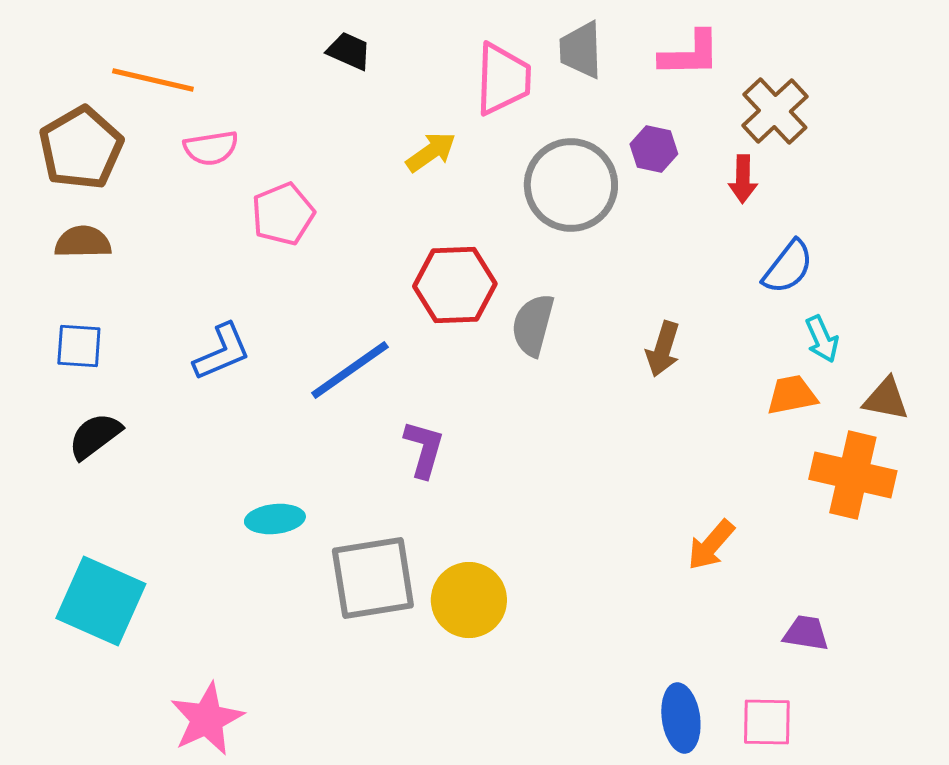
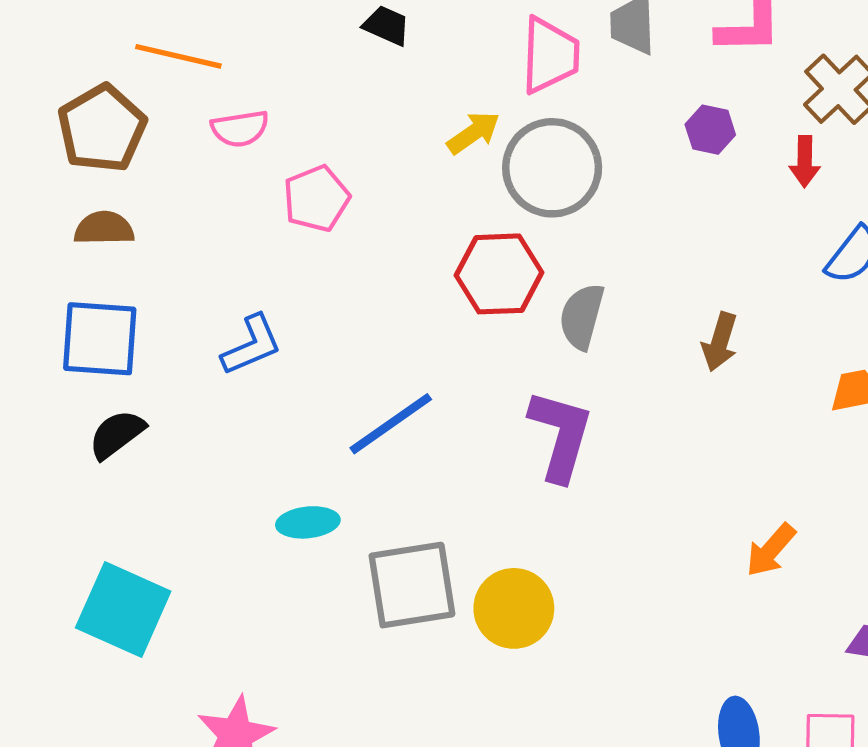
gray circle: (571, 185) -> (552, 168), moved
blue square: (79, 346) -> (100, 339), size x1.6
blue line: (350, 370) -> (391, 424), moved
purple L-shape: (424, 449) -> (561, 435), moved, size x1.5

